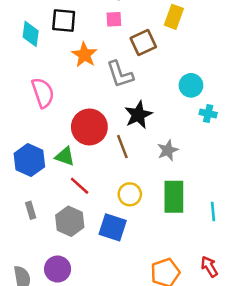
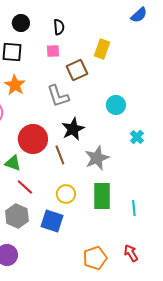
orange star: (84, 55) -> (15, 85), moved
cyan cross: (208, 114) -> (137, 137), moved, turned 32
gray star: (168, 150) -> (97, 158), size x1.4

